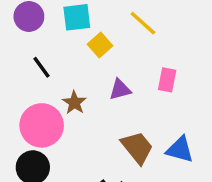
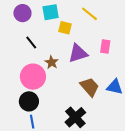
yellow square: (100, 45) -> (65, 28), turned -32
purple triangle: (120, 89) -> (78, 53), size x1.5

